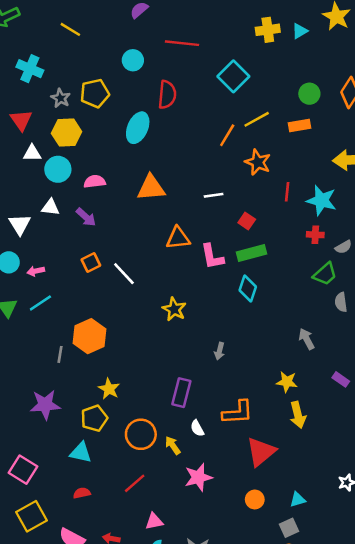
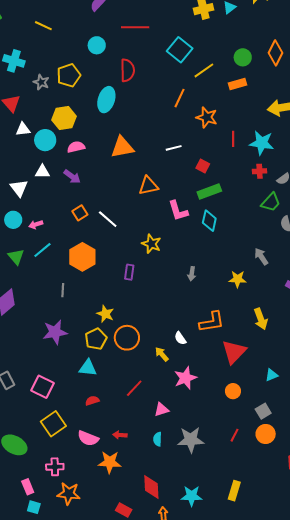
yellow line: (257, 119) -> (204, 70), moved
yellow hexagon: (67, 132) -> (64, 118), moved
pink L-shape: (212, 257) -> (178, 211), moved
orange hexagon: (89, 336) -> (82, 257), moved
yellow star: (287, 382) -> (237, 279), moved
purple rectangle: (181, 393) -> (129, 272), moved, size x0.7
orange circle: (141, 434) -> (127, 338), moved
cyan triangle: (298, 500) -> (272, 375), moved
pink triangle: (154, 521) -> (162, 410), moved

